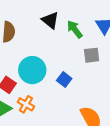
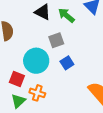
gray square: (92, 55) -> (56, 40), moved
blue square: (64, 80) -> (67, 63), turned 32

